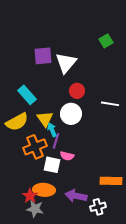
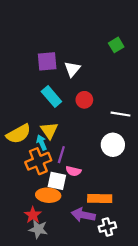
white triangle: (66, 63) -> (72, 69), size x0.7
cyan rectangle: (27, 95) -> (51, 97), moved
white circle: (71, 114) -> (113, 145), moved
cyan arrow: (52, 130) -> (42, 143), moved
orange rectangle: (111, 181) -> (100, 198), moved
orange ellipse: (44, 190) -> (48, 195), moved

